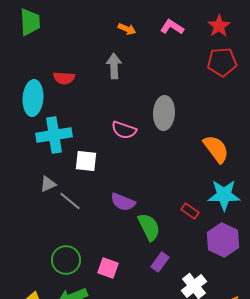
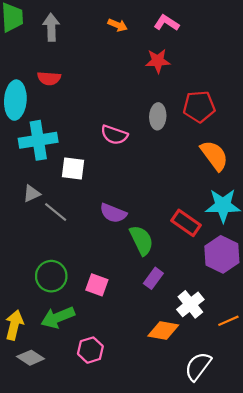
red star: (219, 26) -> (158, 61), moved, turned 30
red pentagon: (222, 62) -> (199, 107), moved
gray arrow: (114, 66) -> (51, 27), moved
gray ellipse: (164, 113) -> (158, 116), size x0.7
red rectangle: (190, 211) -> (186, 223), size x1.5

